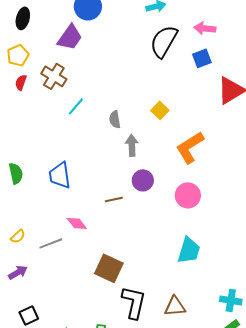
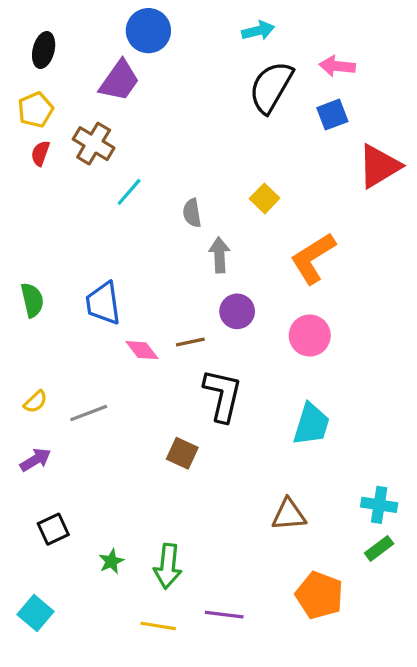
pink diamond: (77, 223) -> (142, 350), moved
brown square: (109, 268) -> (182, 453), size x0.7
black L-shape: (134, 302) -> (223, 395), moved

